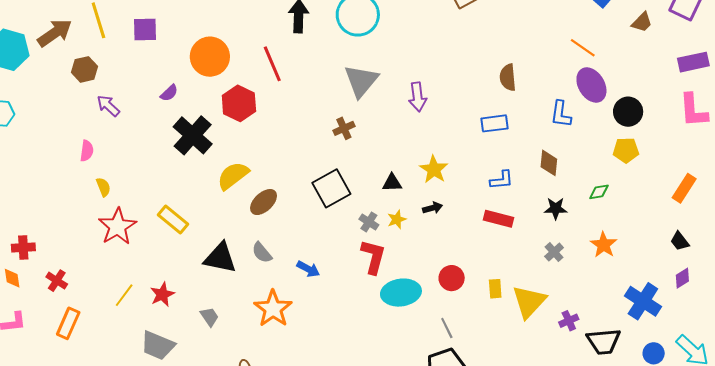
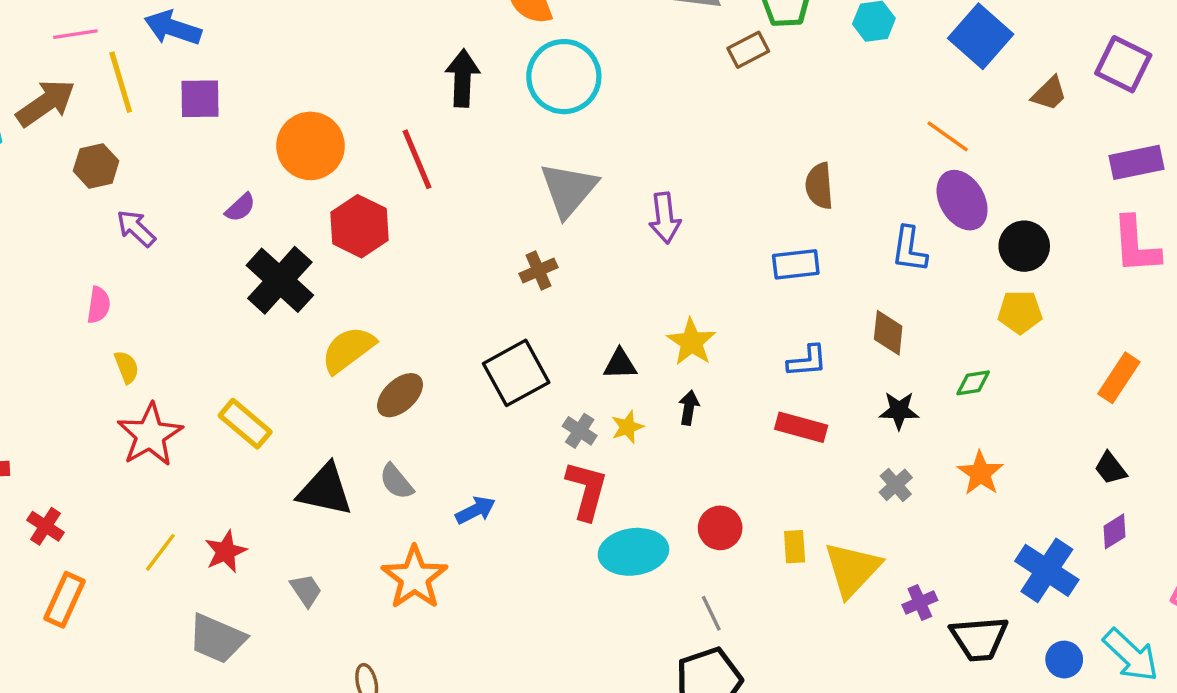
black arrow: (433, 208) -> (689, 408), turned -66
blue arrow: (308, 269) -> (475, 510), turned -55

